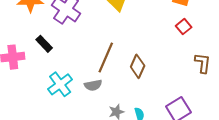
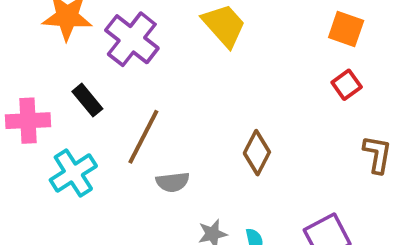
brown line: (106, 57) -> (143, 137), moved
cyan cross: (60, 84) -> (73, 173), moved

